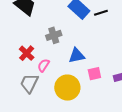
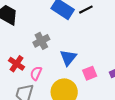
blue triangle: (77, 56) -> (68, 58), turned -30

